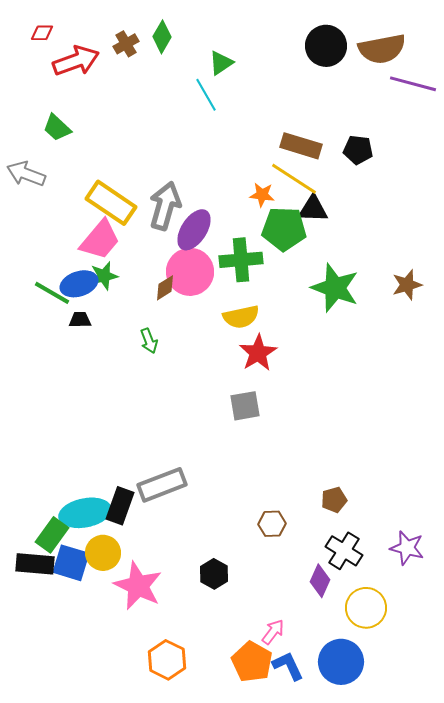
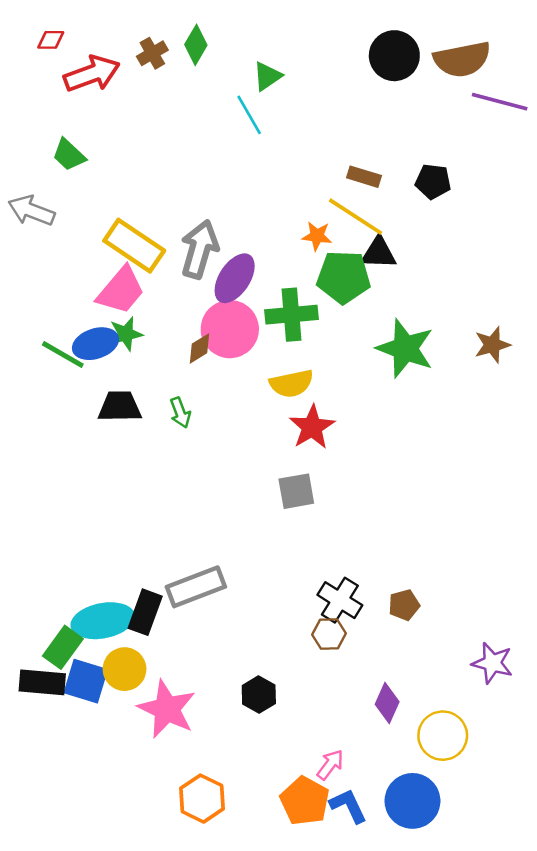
brown rectangle: (301, 146) -> (364, 177), size x0.7
black trapezoid: (80, 320) -> (120, 407), moved, size x1.6
black cross: (344, 551) -> (340, 600), moved

